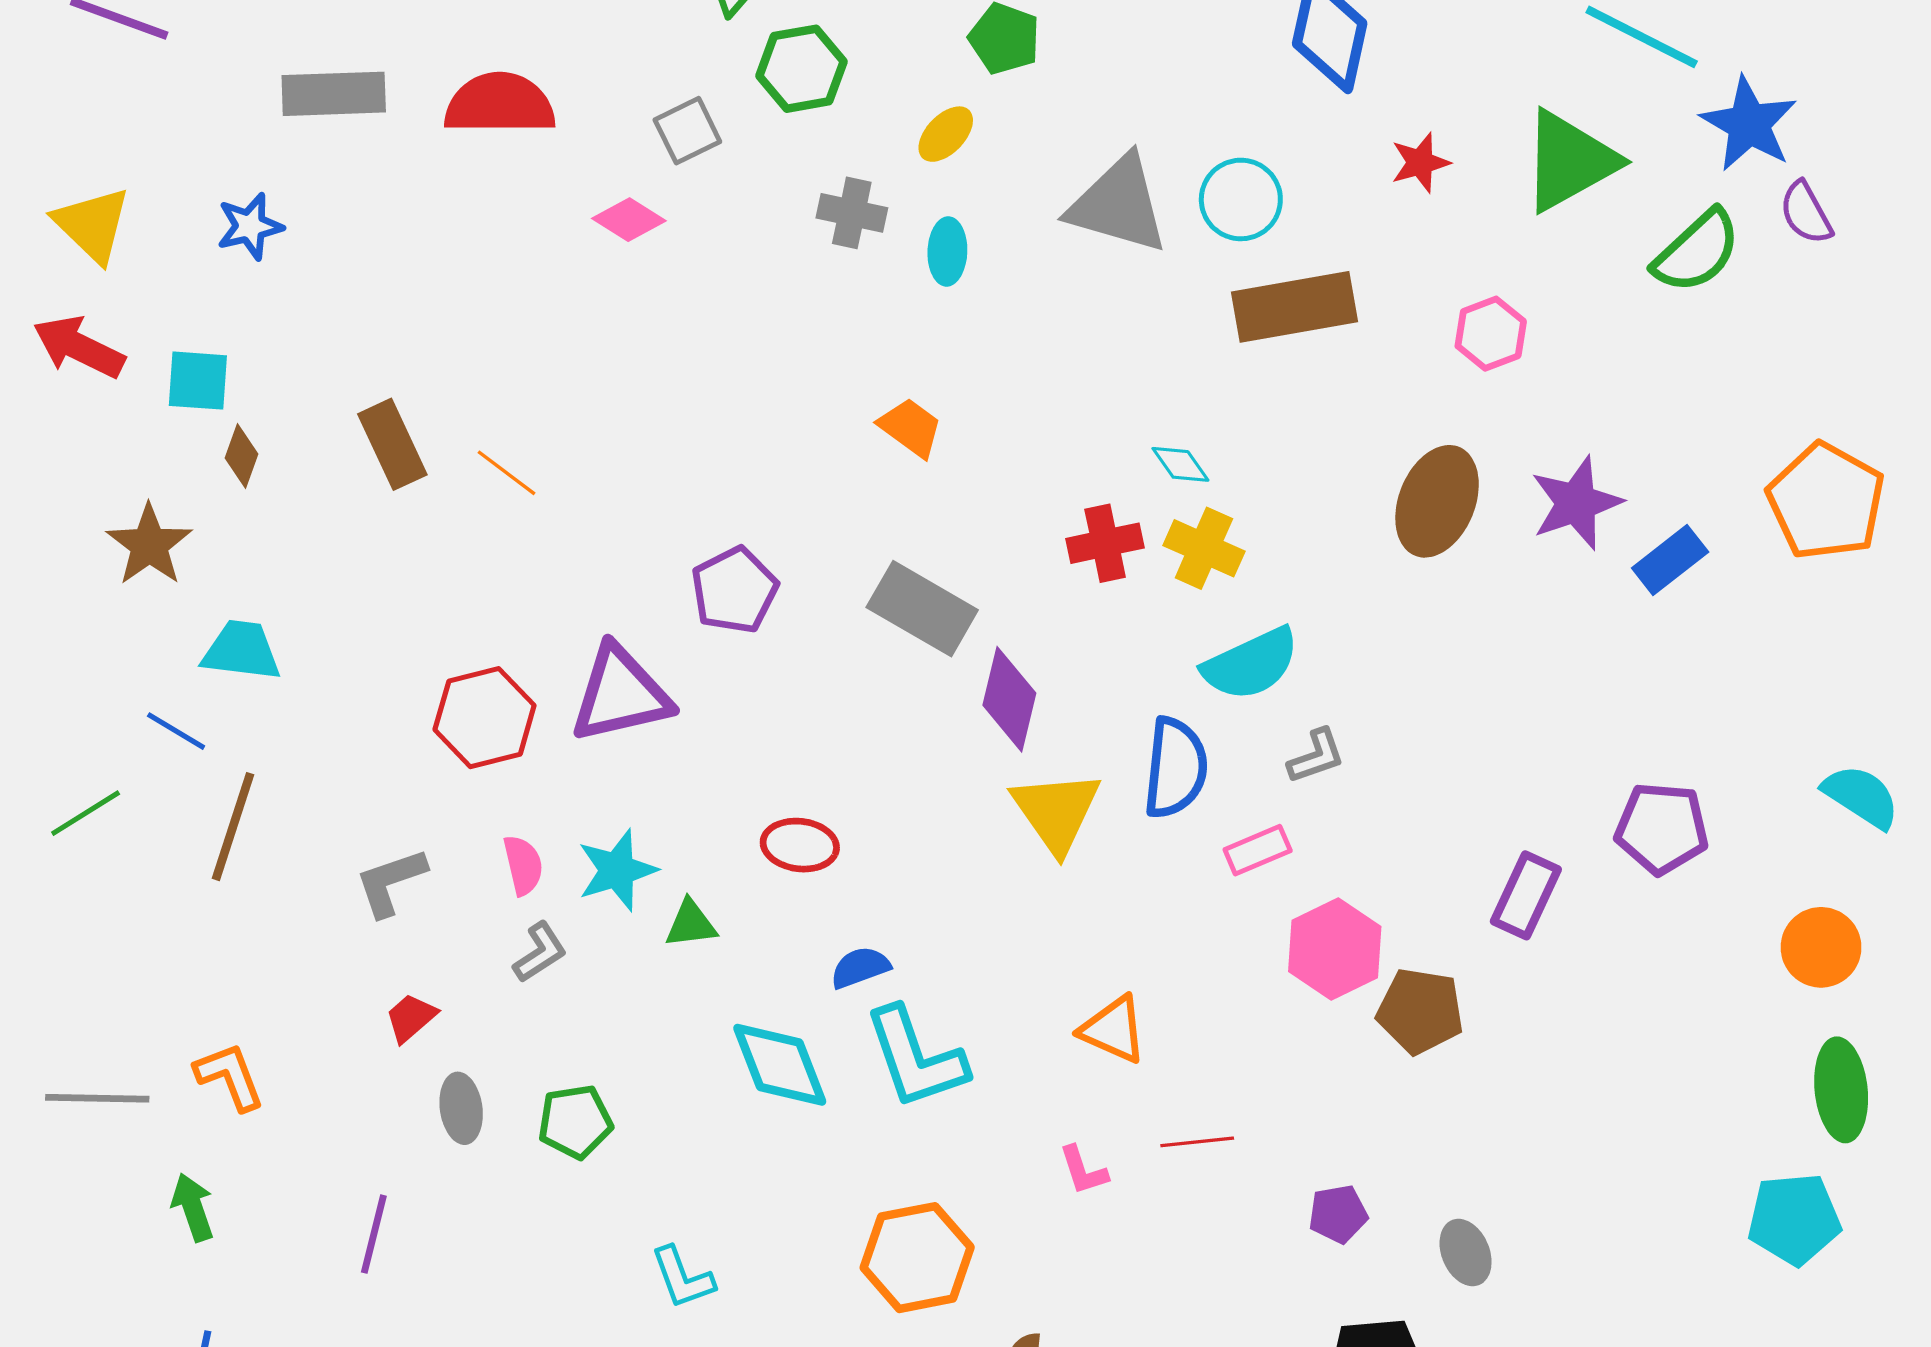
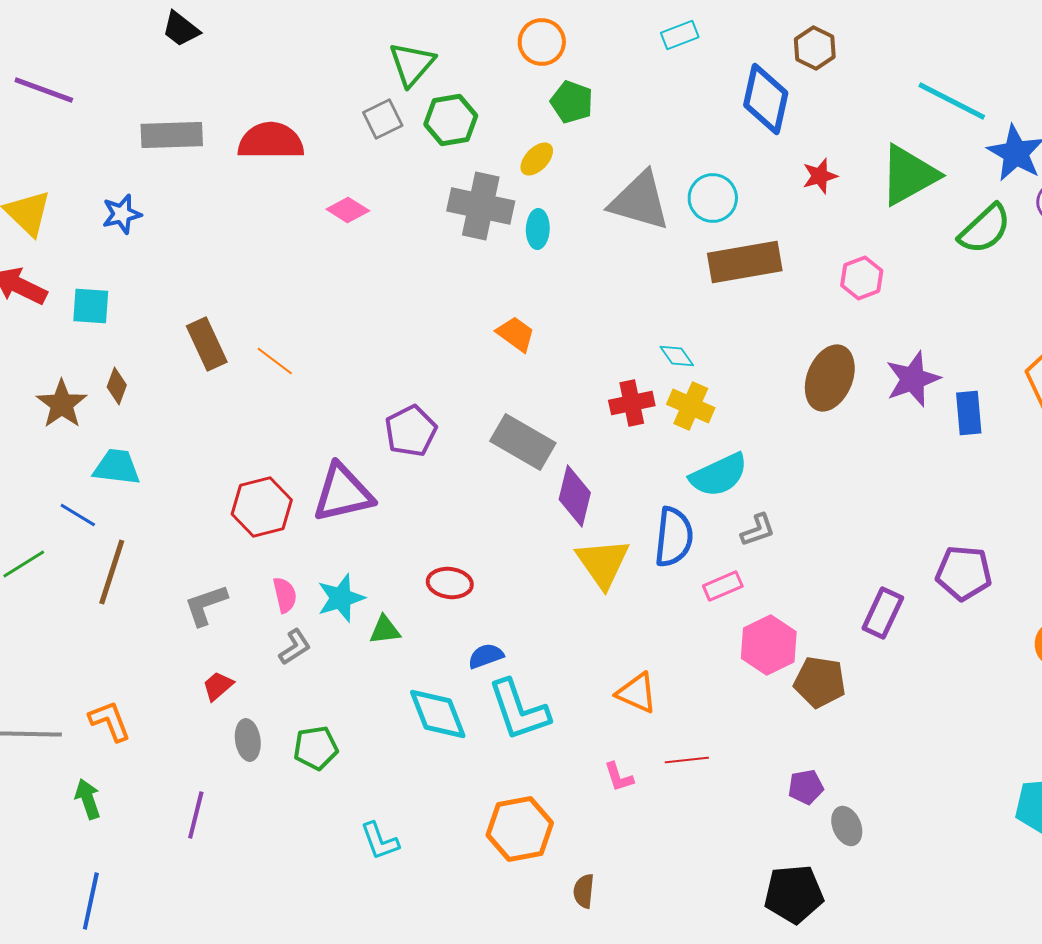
gray square: (687, 131) -> (383, 119), moved
gray cross: (852, 213) -> (481, 206), size x1.6
brown diamond: (241, 456) -> (117, 386), moved
blue rectangle: (1670, 560) -> (969, 413), turned -57
purple pentagon: (1338, 1214) -> (806, 787), moved

